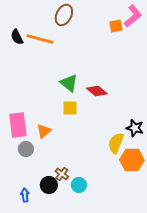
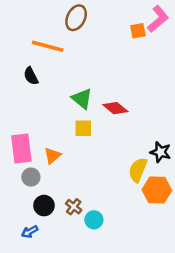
black semicircle: (17, 37) -> (31, 76), moved
black circle: (49, 185) -> (44, 206), moved
blue arrow: (25, 195) -> (30, 232), turned -112

